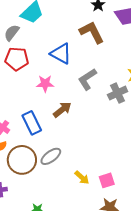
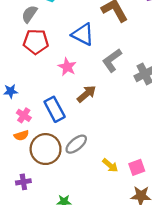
pink star: (45, 84) -> (67, 67), turned 30

